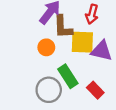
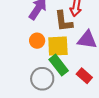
brown L-shape: (63, 27) -> (64, 21), moved
yellow square: (82, 42) -> (58, 46), moved

